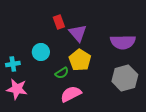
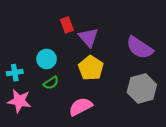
purple semicircle: (123, 42) -> (140, 48), turned 35
green semicircle: (62, 73) -> (51, 83), moved

